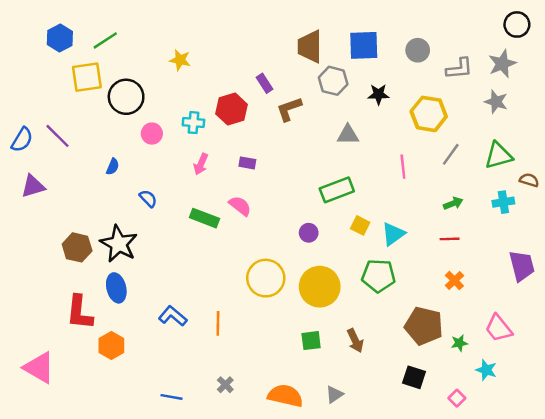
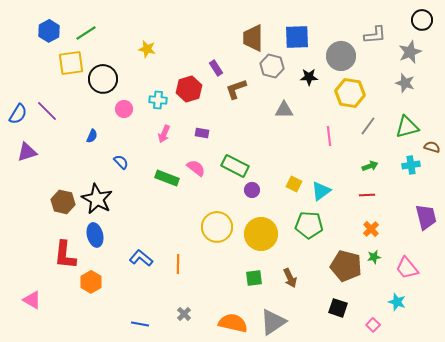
gray circle: (418, 50) -> (341, 56), moved, size x1.5
gray L-shape: (459, 69) -> (375, 35), moved
green rectangle: (337, 190) -> (235, 166), moved, turned 48
green star: (459, 343) -> (374, 257), moved
pink triangle: (39, 368) -> (32, 300), size x0.7
gray triangle: (334, 394) -> (273, 322), size x1.8

